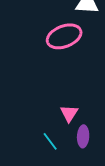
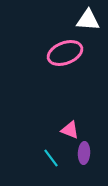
pink triangle: (69, 113) -> (70, 130), turned -42

